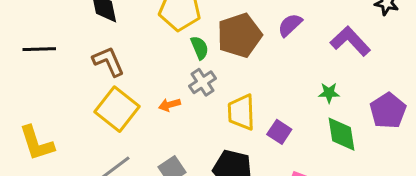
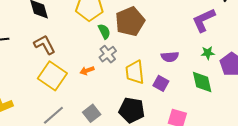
purple semicircle: (290, 25) -> (170, 57), moved, turned -138
purple L-shape: (350, 41) -> (204, 20), turned -68
green star: (329, 93) -> (208, 53), moved

